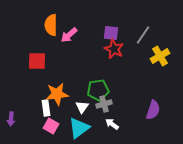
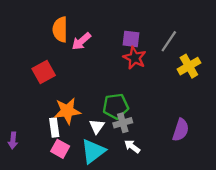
red square: (37, 61) -> (44, 72), turned -30

